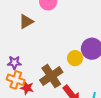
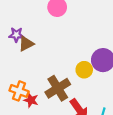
brown triangle: (26, 21) -> (26, 44), moved
purple star: (14, 63) -> (16, 35), moved

